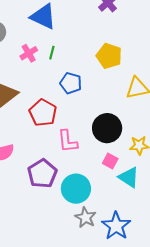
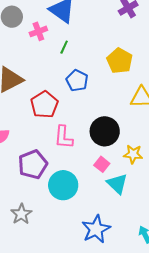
pink cross: (29, 53) -> (38, 31), moved
gray star: (85, 217) -> (21, 214), moved

